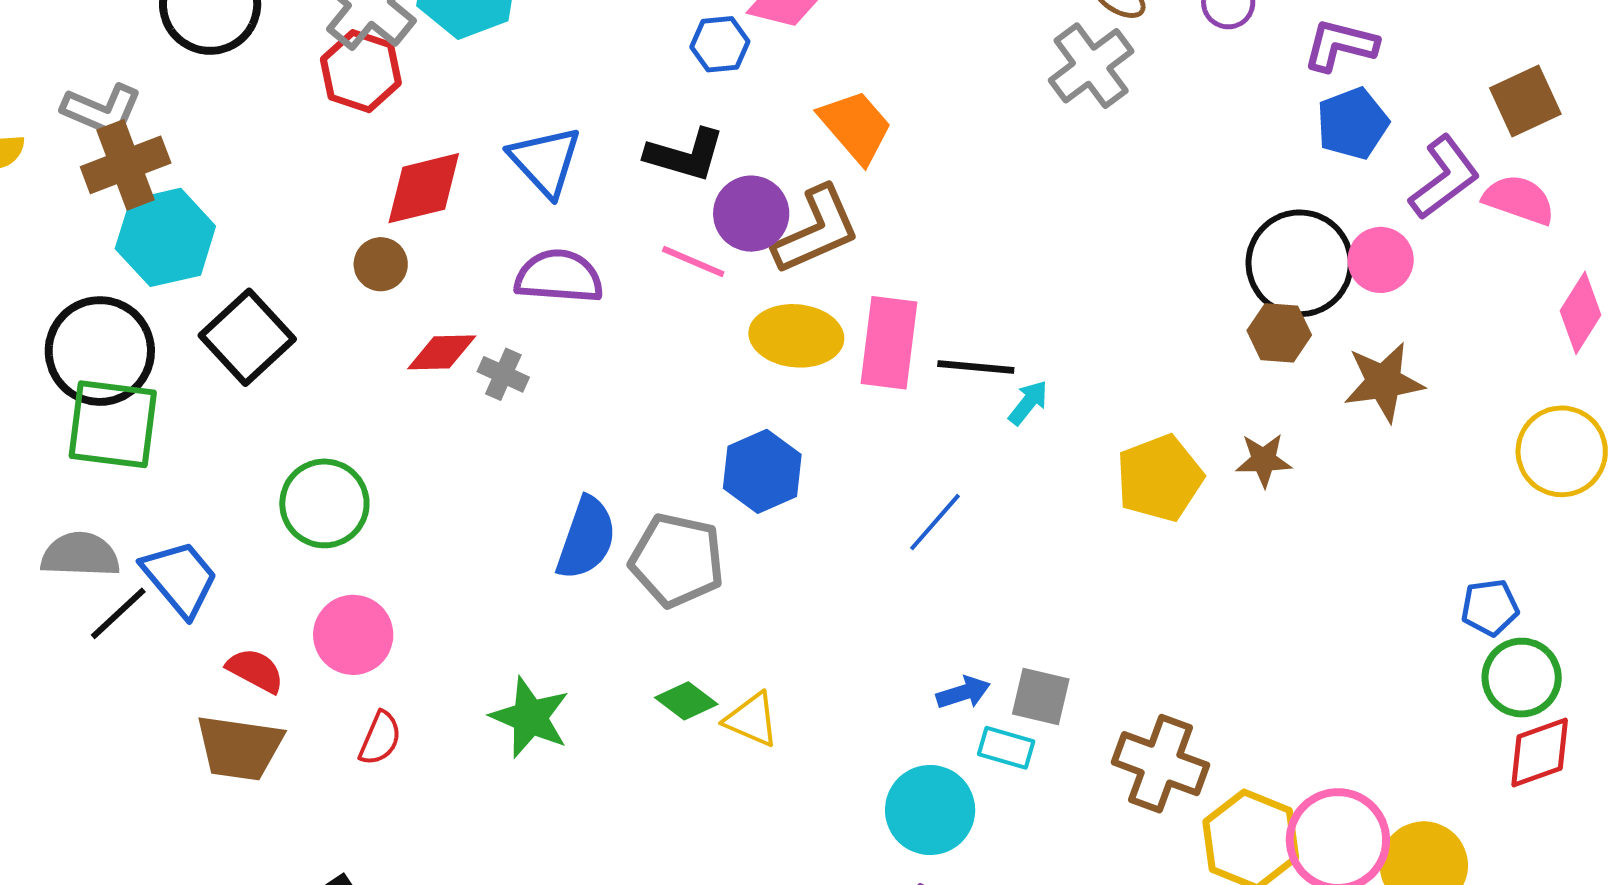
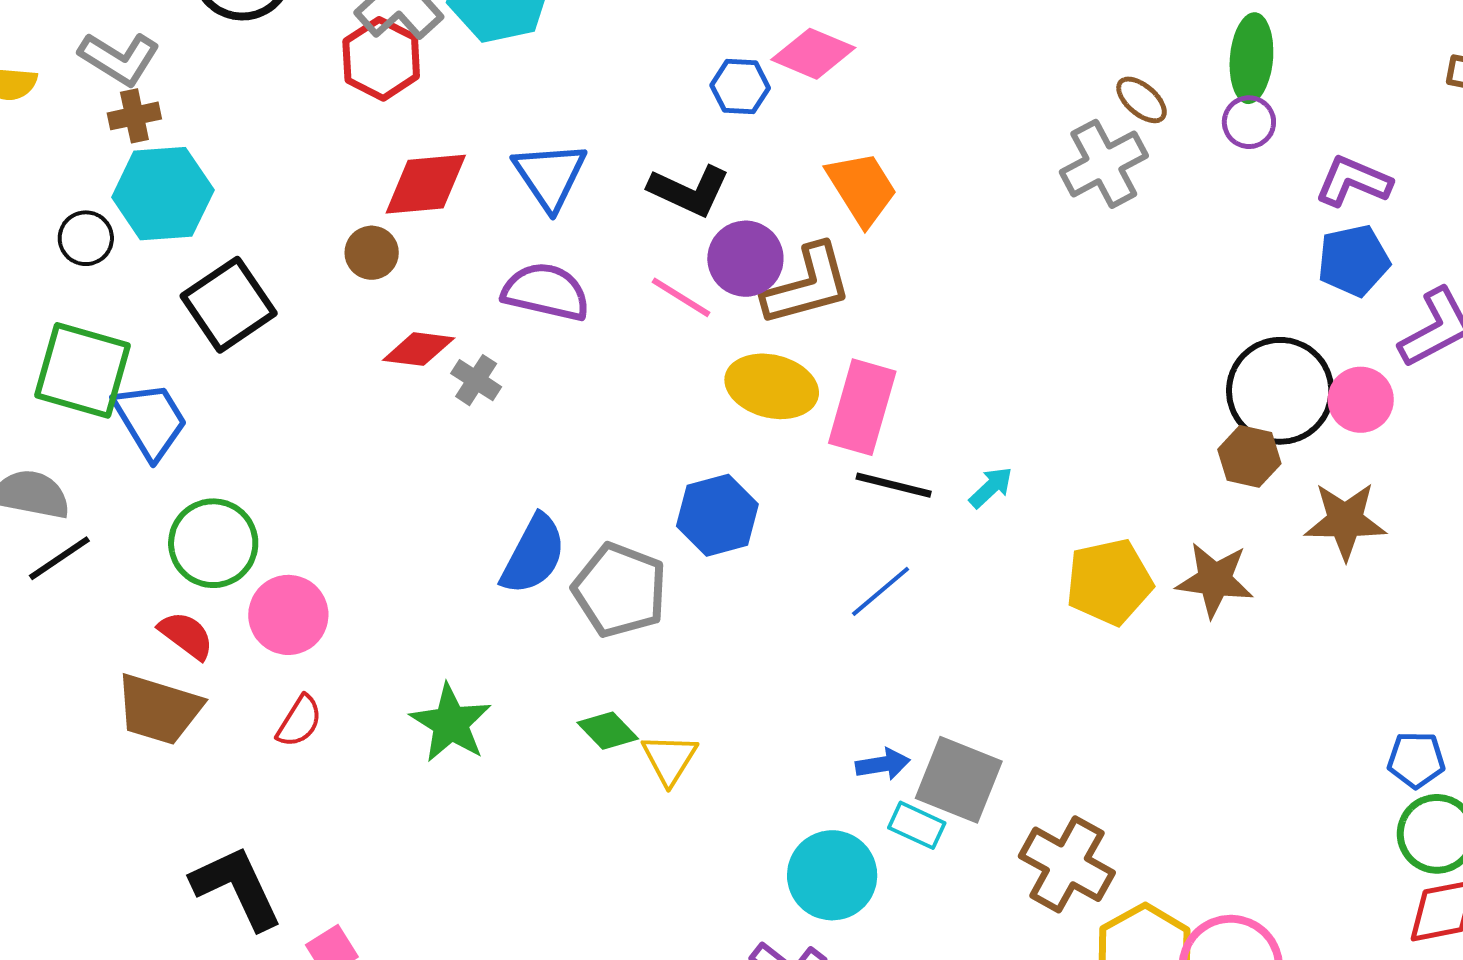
brown cross: (126, 165) -> (134, 116), size x0.6
black circle: (100, 351) -> (86, 238), moved, size x0.5
black line: (976, 367) -> (894, 485), moved
brown star: (1264, 460) -> (1215, 580), size x1.4
green circle: (324, 503) -> (213, 543), moved
blue trapezoid: (180, 578) -> (150, 420), moved
gray square: (1041, 696) -> (959, 780), size x1.4
yellow triangle: (752, 720) -> (669, 759), turned 30

